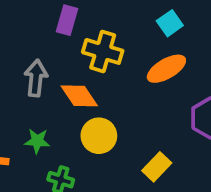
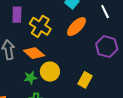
yellow cross: (103, 51) -> (40, 26), turned 30
green star: (37, 141) -> (30, 78), moved

